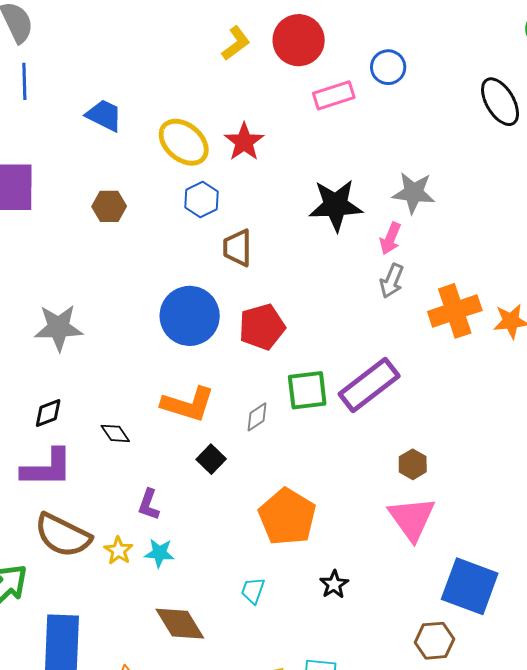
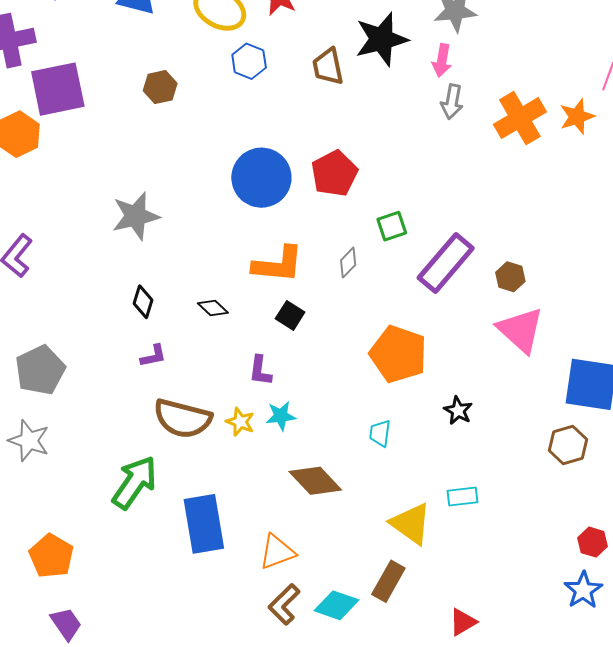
brown trapezoid: (237, 248) -> (328, 67), moved
purple rectangle: (369, 385) -> (446, 263), moved
green square: (307, 390) -> (392, 226), size x0.7
black diamond: (48, 413) -> (143, 302), turned -40
black square: (211, 459) -> (290, 315), moved
purple L-shape: (47, 468) -> (153, 356), size x0.5

